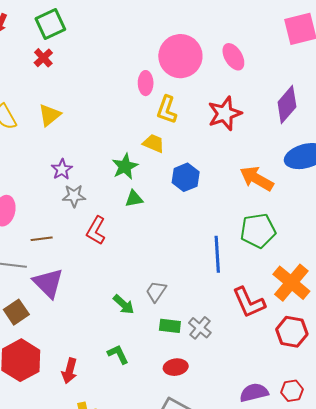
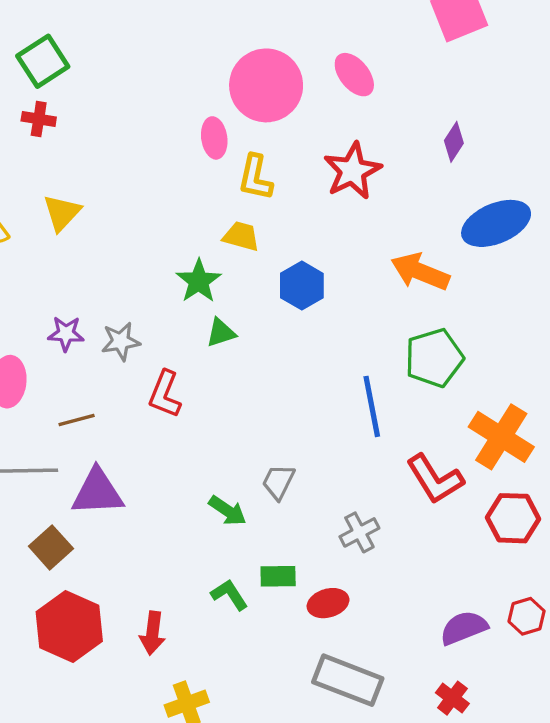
red cross: (43, 58) -> (39, 119), turned -30
purple diamond: (287, 104) -> (454, 142), size x0.6
purple star: (62, 169) -> (66, 334), moved, turned -30
purple triangle: (48, 283) -> (97, 492), turned -40
green rectangle: (170, 326) -> (278, 576), moved
gray cross: (200, 328) -> (359, 532), turned 30

